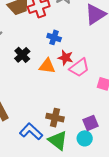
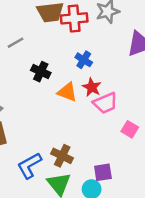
black cross: (22, 55) -> (41, 72), turned -35
blue L-shape: (31, 131) -> (29, 166), turned -85

